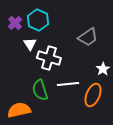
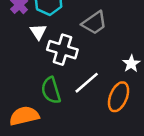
gray trapezoid: (88, 37) -> (94, 23), moved
white line: (68, 84) -> (87, 83), turned -35

